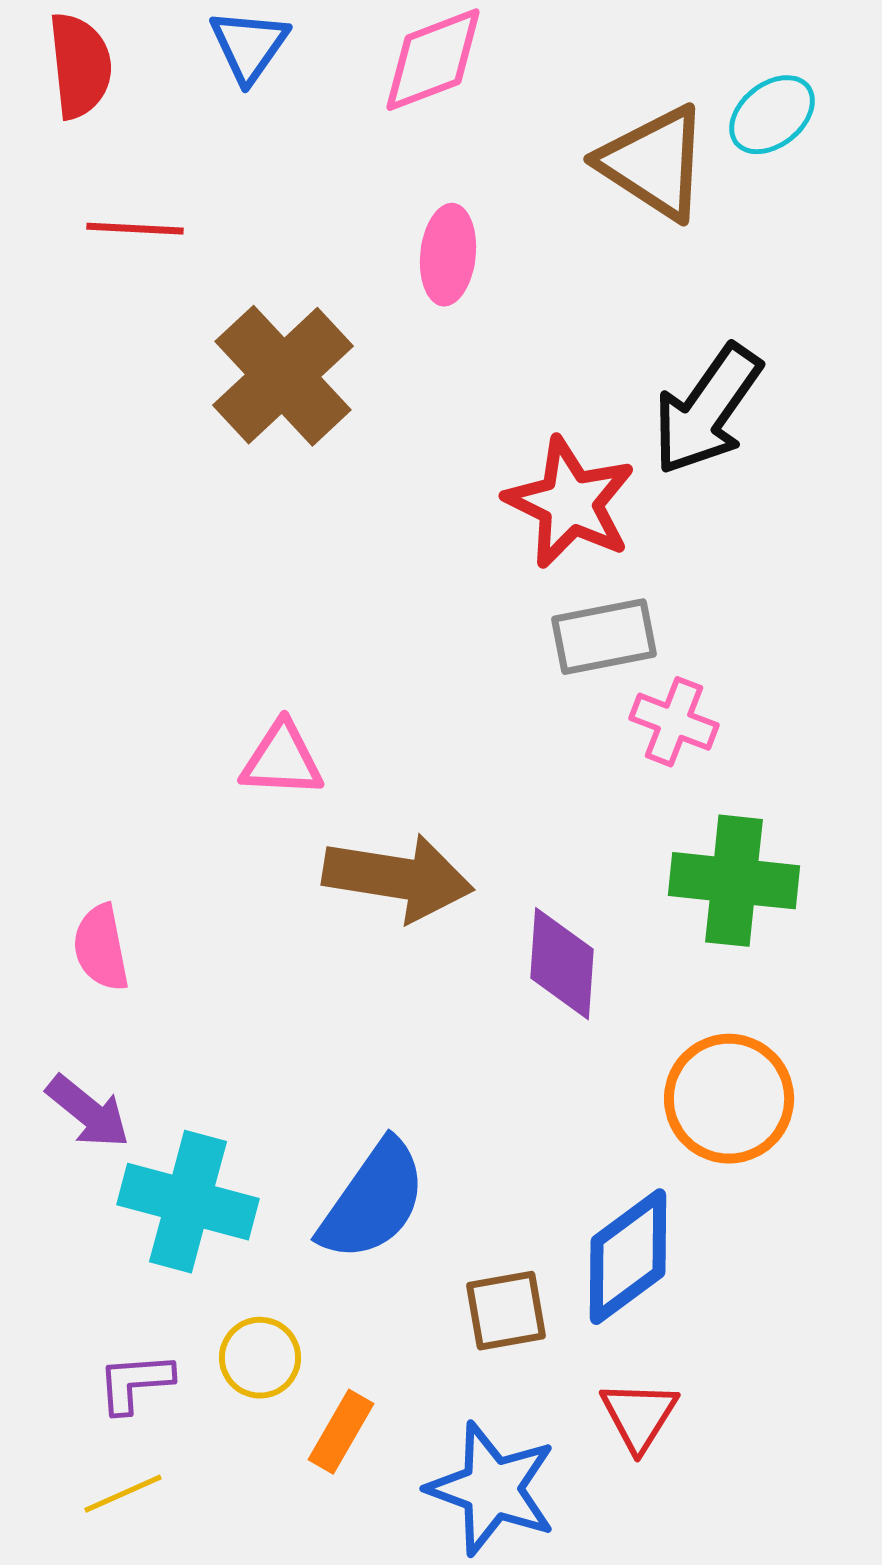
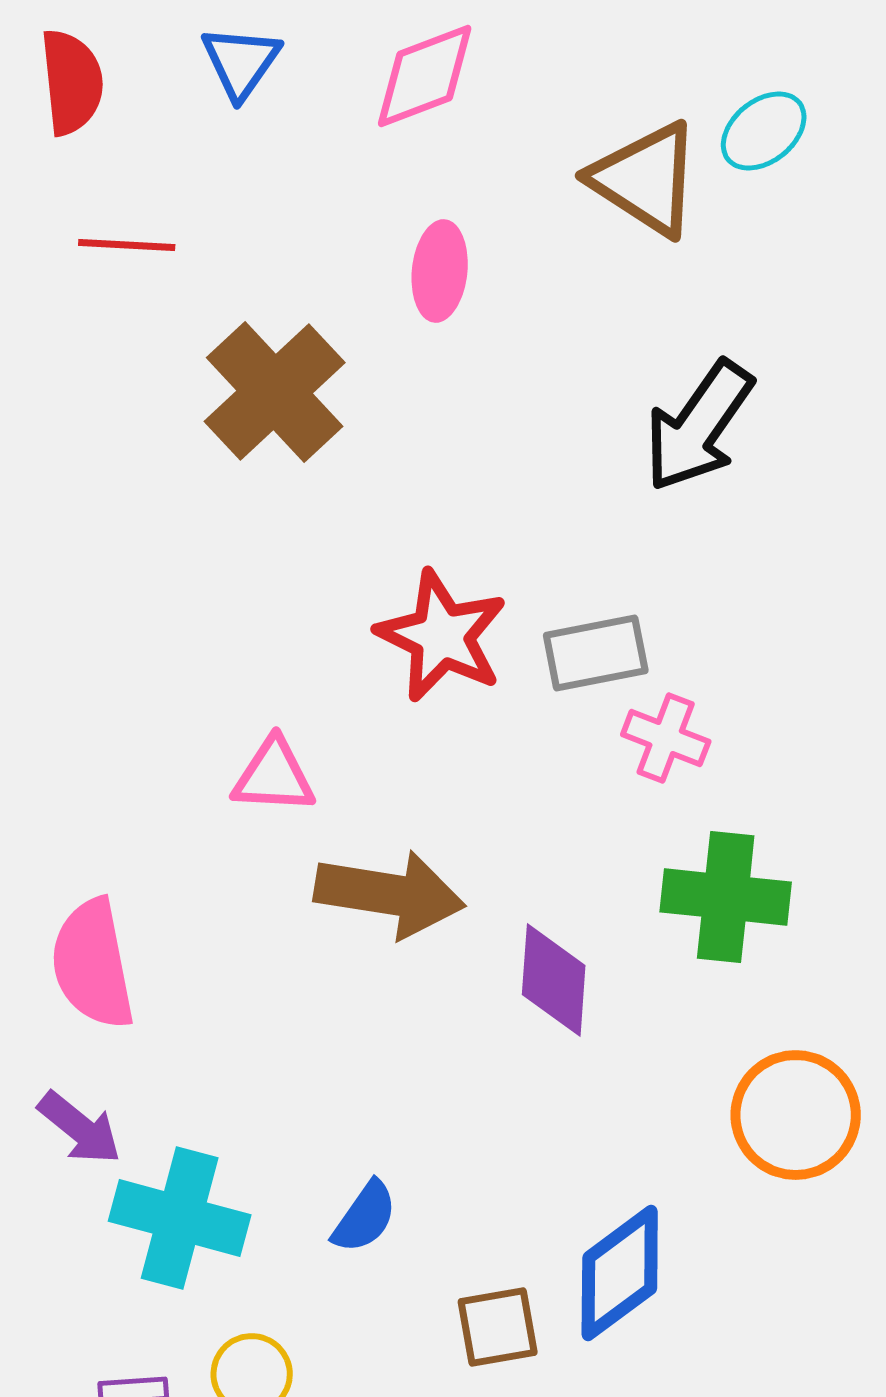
red star: (570, 503) -> (442, 636), moved
pink semicircle: (101, 948) -> (93, 964), size x1.5
orange circle: (729, 1099) -> (796, 1115), moved
blue semicircle: (373, 1201) -> (365, 1217), size x0.6

